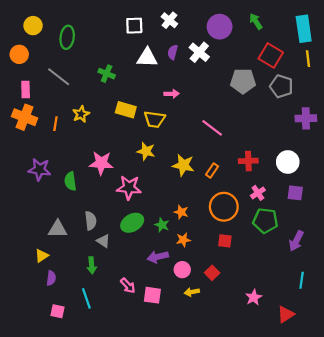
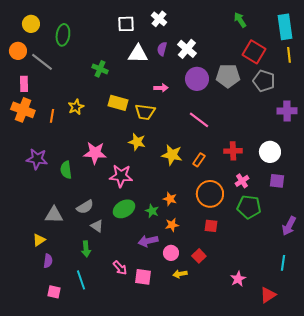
purple circle: (220, 27) -> (197, 79), moved
gray line: (59, 77) -> (42, 62), moved
gray semicircle: (91, 221) -> (85, 207), turned 66
purple arrow: (296, 241) -> (289, 226), moved

